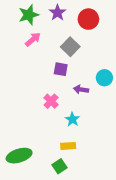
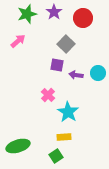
pink arrow: (33, 39) -> (18, 41), moved
purple arrow: (81, 89) -> (76, 75), moved
cyan star: (72, 119) -> (68, 112), size x1.5

